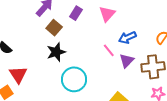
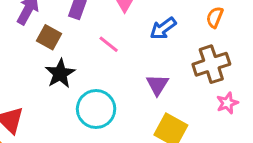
pink line: (109, 50) -> (109, 44), moved
purple triangle: (127, 61) -> (157, 85), moved

